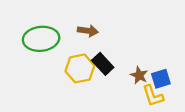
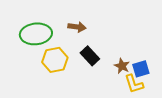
yellow hexagon: (80, 68) -> (55, 60), moved

